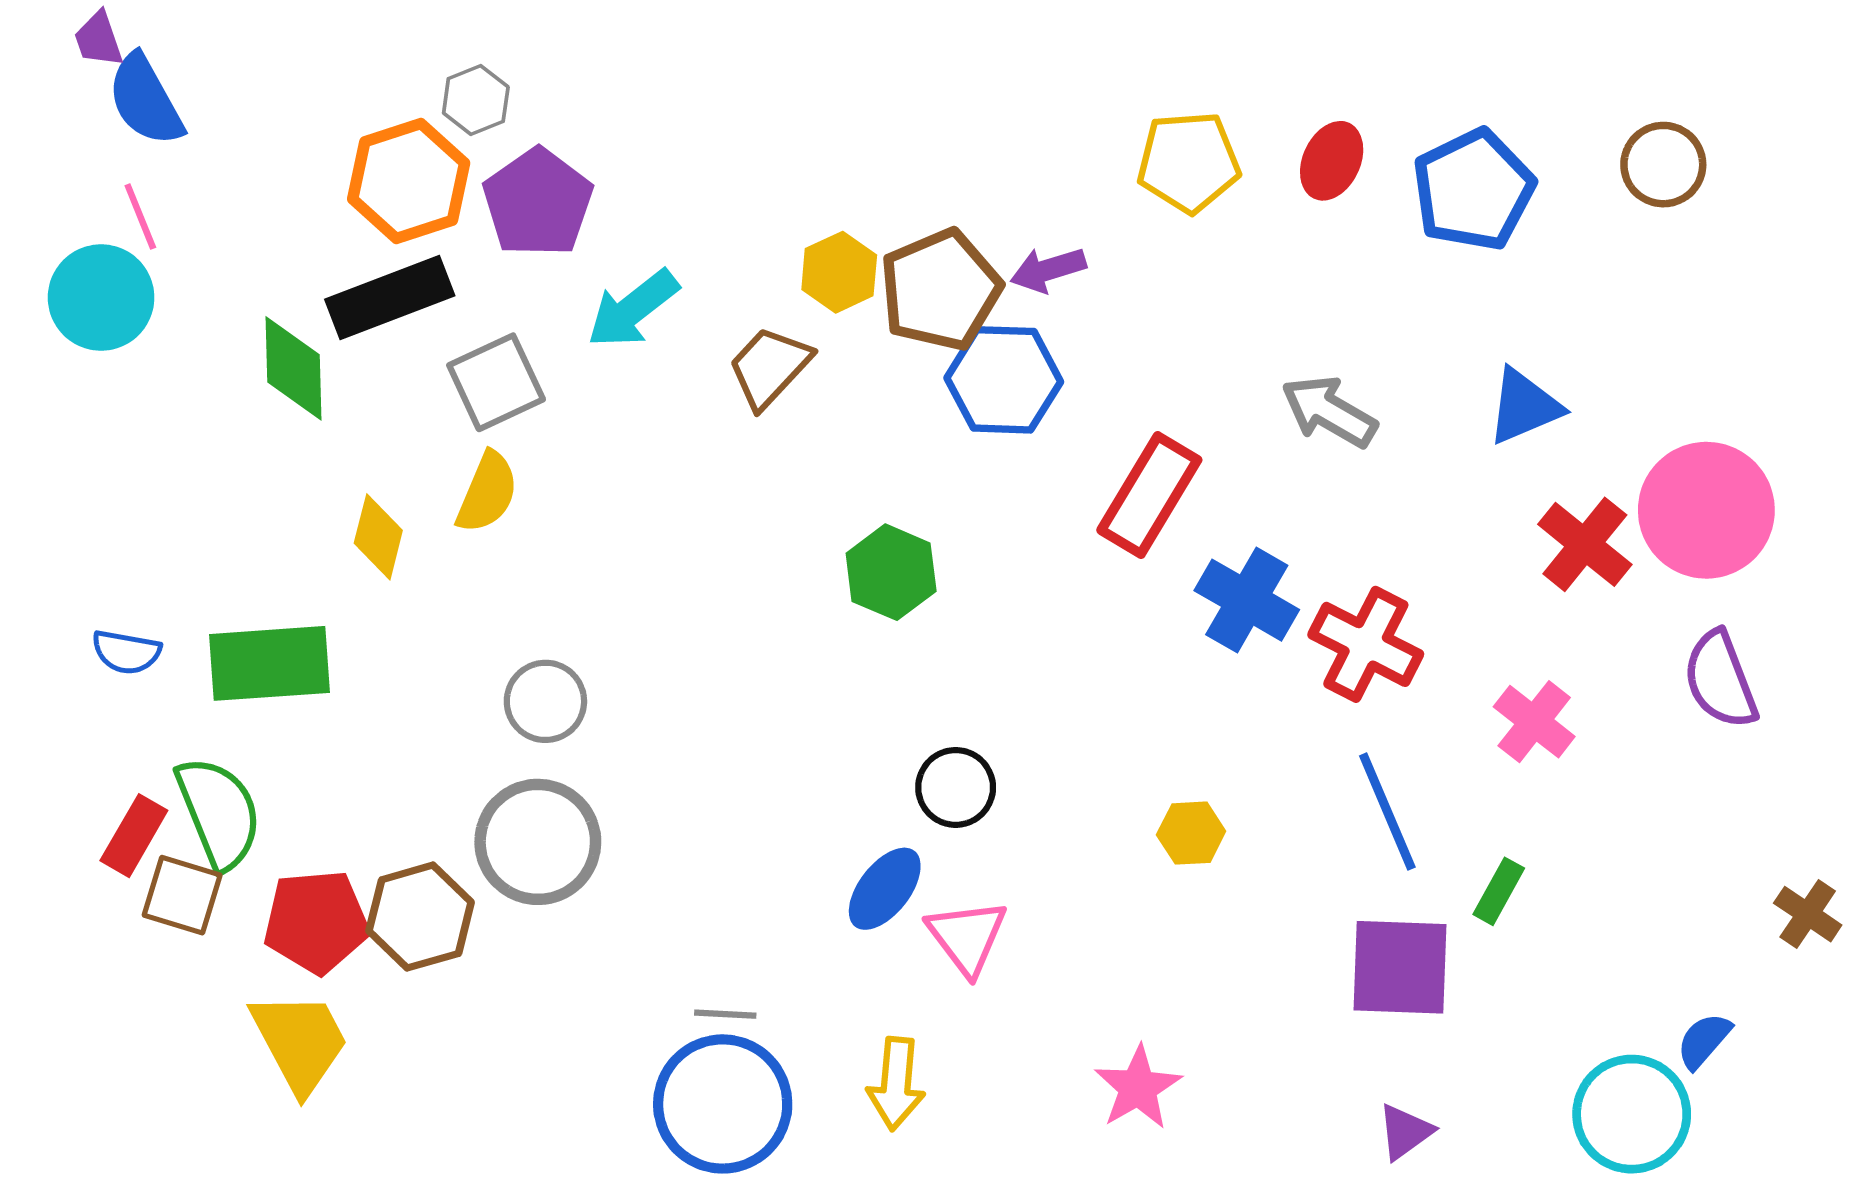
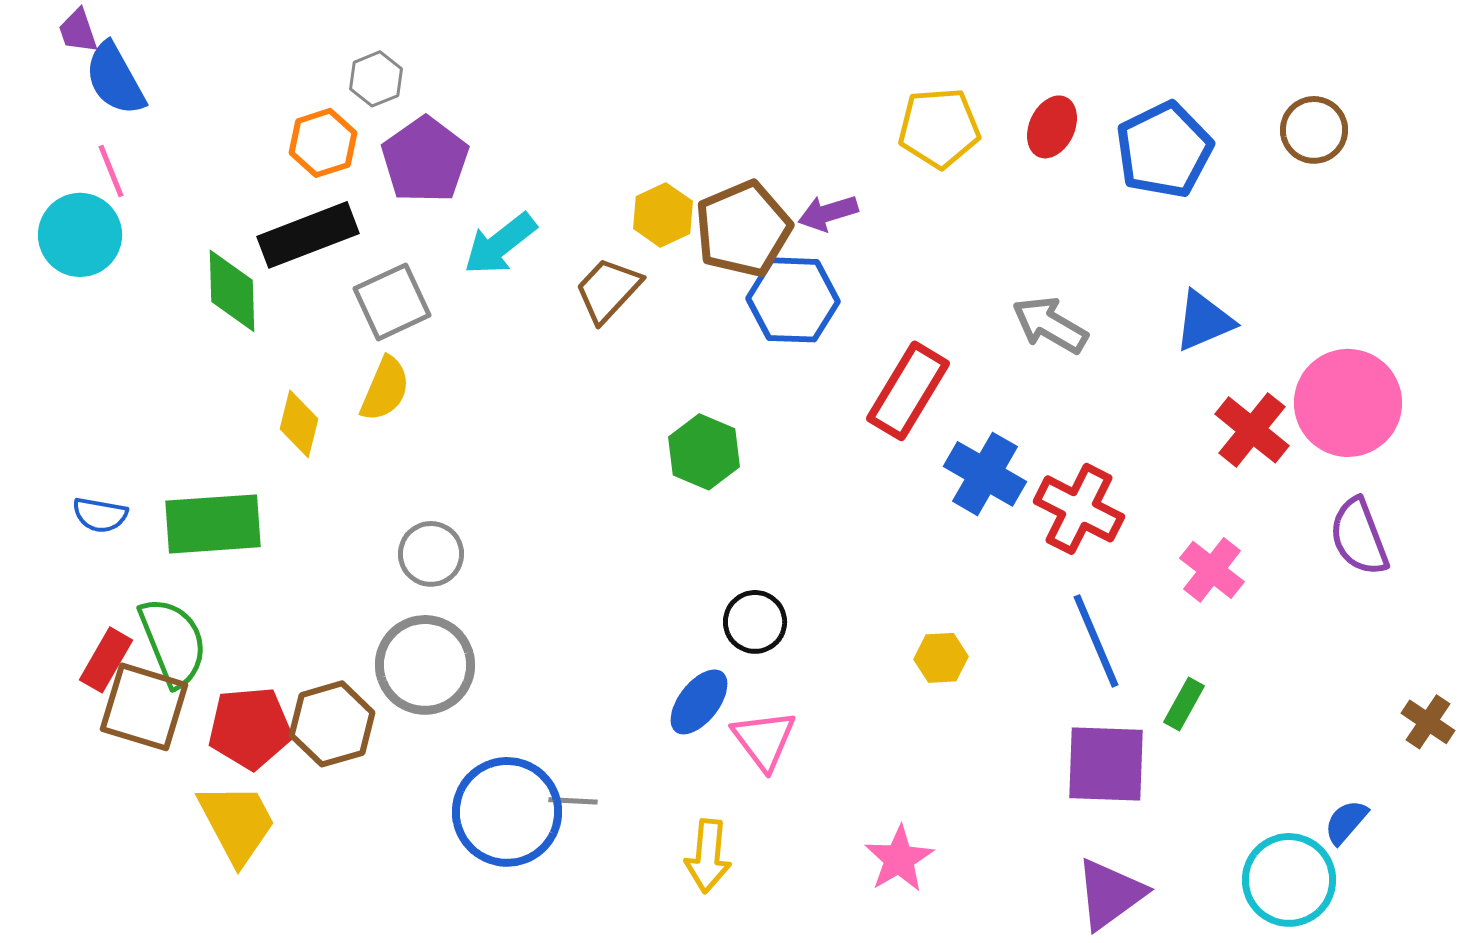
orange hexagon: (409, 181) -> (323, 143), size x0.7
brown square: (182, 895) -> (144, 707), size x1.4
blue circle: (723, 1104) -> (507, 812), moved
purple triangle: (1405, 1132) -> (1110, 894), size x1.6

